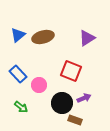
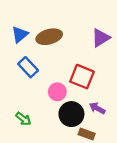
blue rectangle: (18, 74) -> (28, 67), moved
pink circle: (39, 85) -> (57, 92), moved
purple arrow: (84, 98) -> (97, 108), turned -128

